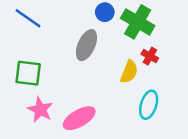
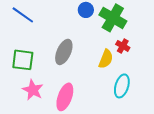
gray ellipse: (86, 45) -> (64, 52), moved
pink ellipse: (79, 118) -> (65, 97), turned -40

